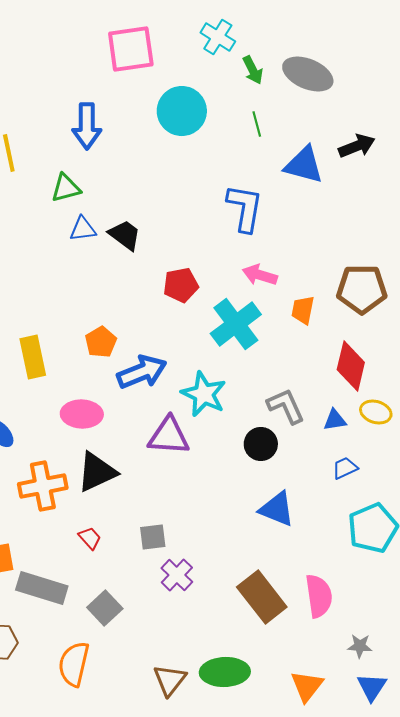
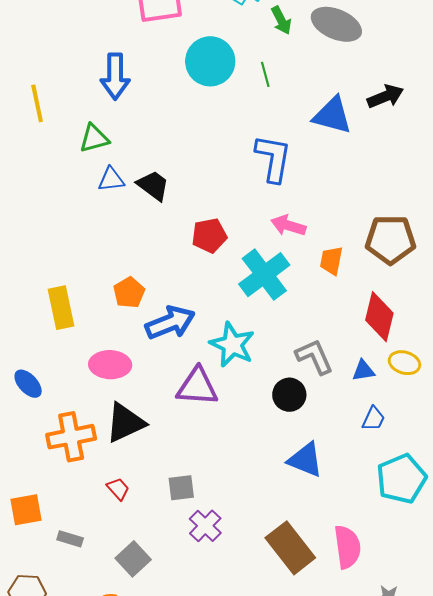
green line: (257, 124) -> (265, 74), moved
blue trapezoid: (345, 468) -> (373, 419), turned 140
gray rectangle: (42, 588) -> (70, 539), size x0.5

